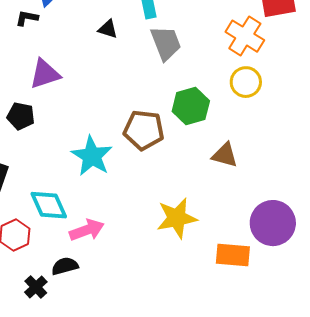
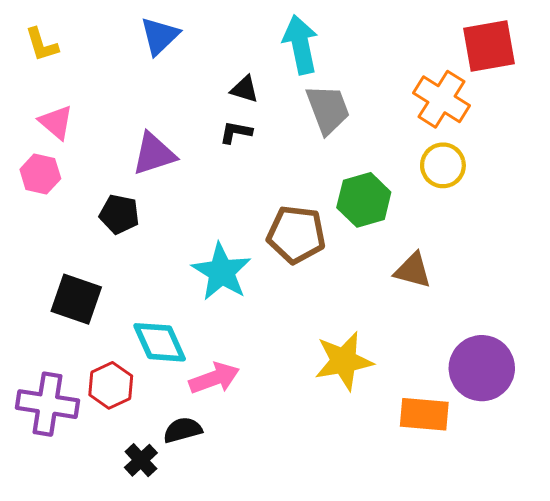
black L-shape: (27, 18) -> (236, 132), moved

